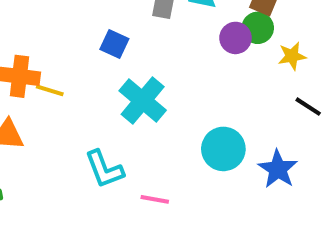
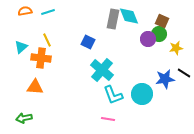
yellow line: (50, 90) -> (47, 40), moved, turned 48
cyan L-shape: (104, 169) -> (113, 95), moved
blue star: (278, 169) -> (165, 79), moved, turned 30

